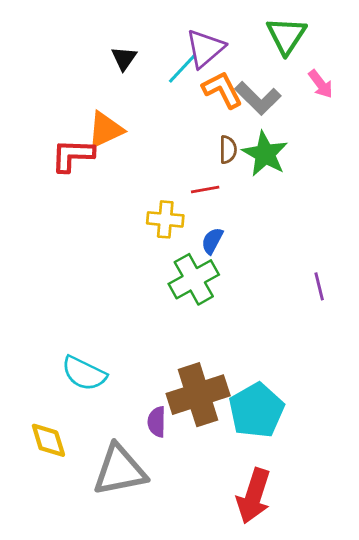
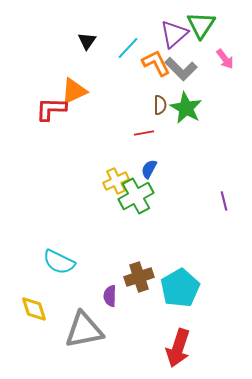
purple triangle: (205, 48) -> (174, 34), moved
yellow cross: (165, 219) -> (116, 181), moved, turned -30
brown cross: (198, 395) -> (139, 277), size x0.7

